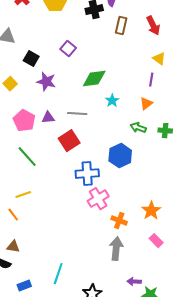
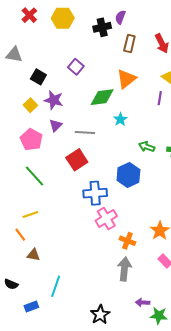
yellow square: (10, 84) -> (30, 105), moved
orange triangle: (146, 104) -> (126, 79), moved, size x1.5
purple triangle: (48, 118) -> (56, 125), moved, turned -40
brown triangle: (13, 247) -> (33, 255), moved
cyan line: (58, 274) -> (56, 286), moved

